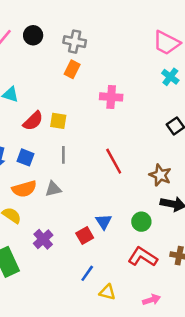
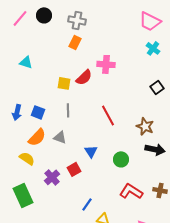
red semicircle: (33, 121) -> (84, 77), moved
orange semicircle: (24, 189) -> (37, 137), turned -30
gray triangle: (53, 189) -> (60, 137), turned 32
blue triangle: (104, 222) -> (91, 151), moved
green circle: (141, 222) -> (121, 159), moved
red square: (85, 235) -> (74, 169), moved

